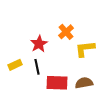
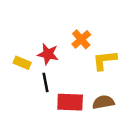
red star: (39, 44) -> (48, 54), turned -30
yellow rectangle: (15, 65) -> (22, 63), moved, turned 48

